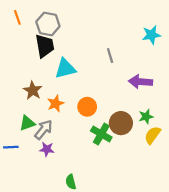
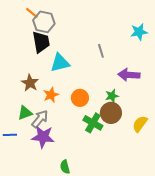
orange line: (17, 17) -> (32, 13), moved, turned -32
green star: (146, 117) -> (112, 96), moved
purple star: (47, 149) -> (43, 137), size x1.6

